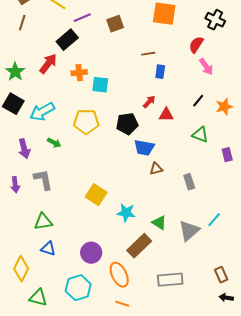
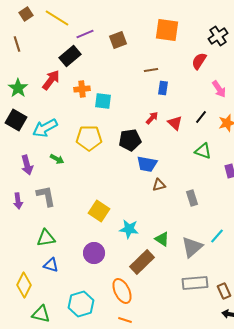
black cross: (215, 20) -> (218, 36), turned 30
brown line: (22, 23) -> (17, 44), moved, turned -35
pink arrow: (206, 67) -> (219, 89), moved
red triangle: (166, 115) -> (175, 123), moved, turned 42
purple circle: (91, 253) -> (94, 253), moved
gray rectangle: (170, 280) -> (195, 283), moved

